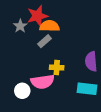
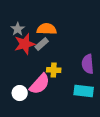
red star: (37, 16) -> (25, 44), moved
pink semicircle: (42, 82) -> (40, 84), turned -40

